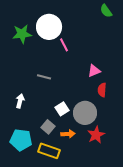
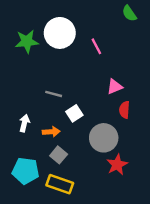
pink line: (64, 45) -> (96, 46), moved
white square: (62, 109) -> (74, 113), moved
orange arrow: (68, 134) -> (51, 132), moved

